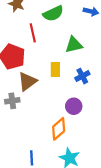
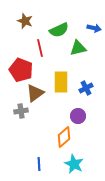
green triangle: (74, 45) -> (78, 48), moved
yellow rectangle: (55, 70) -> (61, 82), size x1.5

